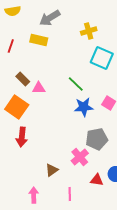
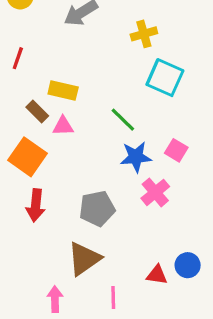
yellow rectangle: (39, 40) -> (63, 91), moved
gray pentagon: (97, 139) -> (97, 209), moved
pink cross: (80, 157) -> (155, 192), moved
brown triangle: (52, 170) -> (84, 259), size x1.6

